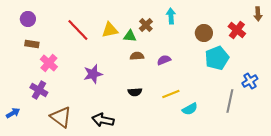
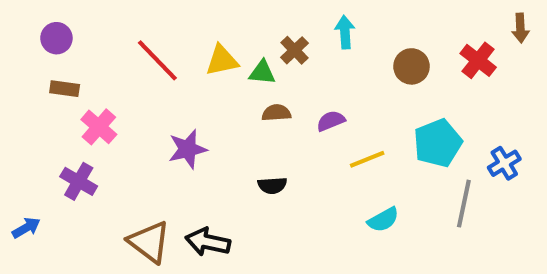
cyan pentagon: (217, 58) -> (438, 143), moved
yellow line: (171, 94) -> (367, 159), moved
brown triangle: (61, 117) -> (149, 242), moved

